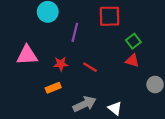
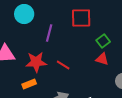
red star: (61, 64) -> (36, 62), size x1.5

